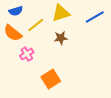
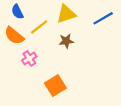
blue semicircle: (16, 11) -> (17, 12), turned 80

